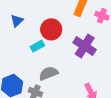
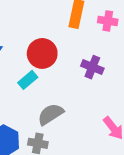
purple cross: (85, 46) -> (92, 67), size x0.7

